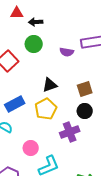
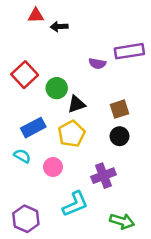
green circle: (34, 44) -> (57, 88), moved
purple cross: (70, 132) -> (104, 176), moved
pink circle: (31, 148) -> (53, 167), moved

